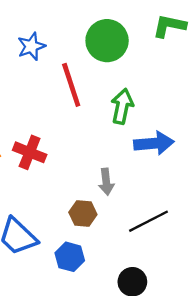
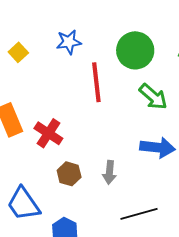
green arrow: (122, 106) -> (153, 97), moved, turned 108
brown hexagon: (83, 213) -> (69, 174), moved

